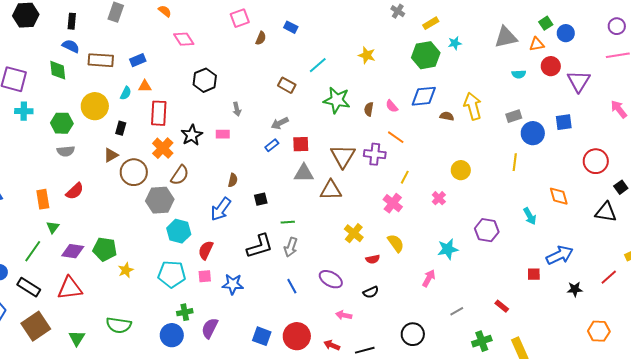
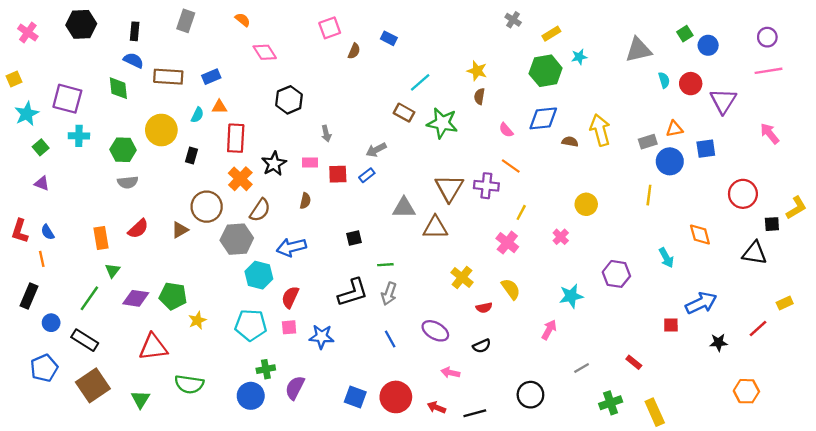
orange triangle: (537, 44) -> (674, 129), moved
cyan semicircle: (519, 74) -> (664, 80), moved, turned -104
brown rectangle: (287, 85) -> (404, 113), moved
brown semicircle: (369, 109) -> (479, 96), moved
red square: (301, 144) -> (338, 174), moved
brown triangle: (111, 155) -> (180, 230), moved
brown semicircle: (233, 180) -> (305, 201), moved
black square: (621, 187) -> (772, 224), turned 32
blue arrow: (221, 209) -> (291, 247), moved, turned 40
red triangle: (70, 288) -> (153, 347), moved

